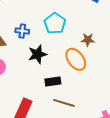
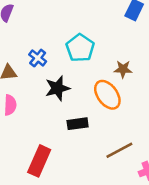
blue cross: (22, 31) -> (38, 58), turned 32
brown line: (64, 103) -> (119, 150), moved, turned -45

